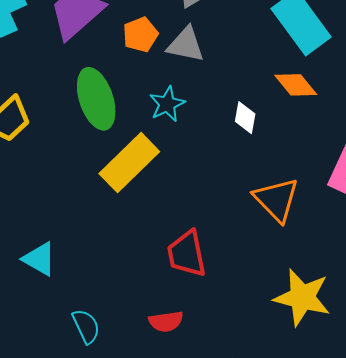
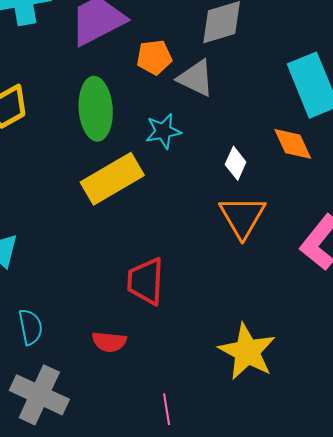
orange triangle: (276, 200) -> (242, 217), moved

